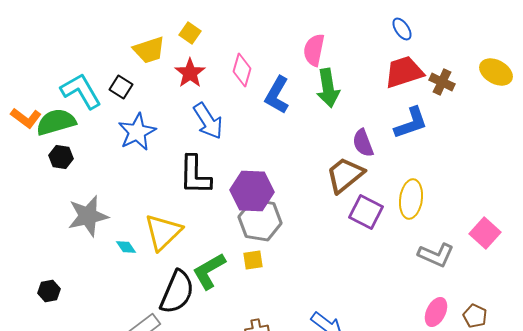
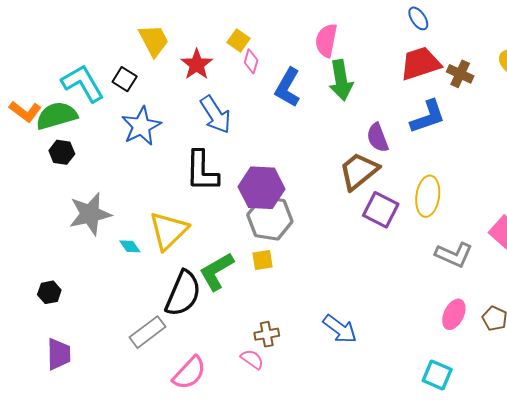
yellow square: (190, 33) -> (239, 40), moved
yellow trapezoid: (149, 50) -> (154, 40), turned -100
pink diamond: (242, 70) -> (251, 61), size x0.7

